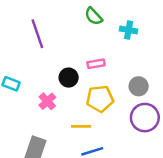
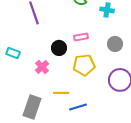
gray circle: (139, 86) -> (115, 44), moved
yellow line: (81, 126) -> (61, 93), moved

